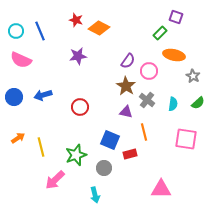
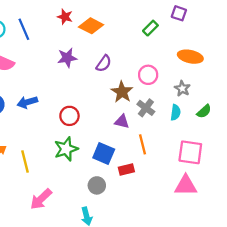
green rectangle: (160, 33) -> (150, 28), moved
orange ellipse: (174, 55) -> (190, 57), moved
purple semicircle: (128, 61) -> (104, 63), moved
gray star: (193, 76) -> (182, 89), moved
green star: (76, 155) -> (66, 149), moved
pink triangle: (161, 189) -> (186, 185), moved

